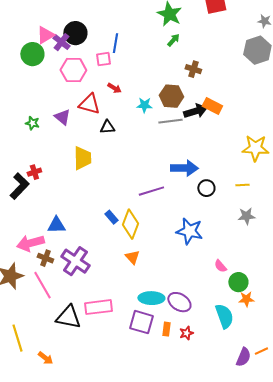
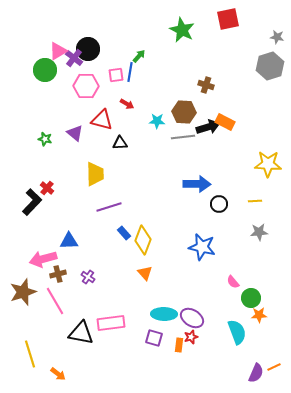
green arrow: (173, 40) -> (139, 56), moved
blue line: (115, 43) -> (130, 72), moved
red cross: (34, 172) -> (47, 188), turned -32
purple line: (151, 191) -> (109, 207), moved
brown cross: (45, 258) -> (58, 274), turned -35
purple cross: (75, 261) -> (88, 277), size x0.5
purple square: (141, 322) -> (154, 338), size x0.7
red star: (186, 333) -> (191, 337), moved

